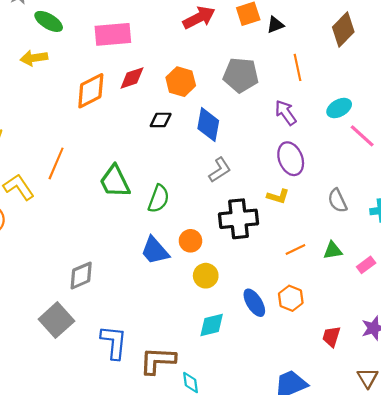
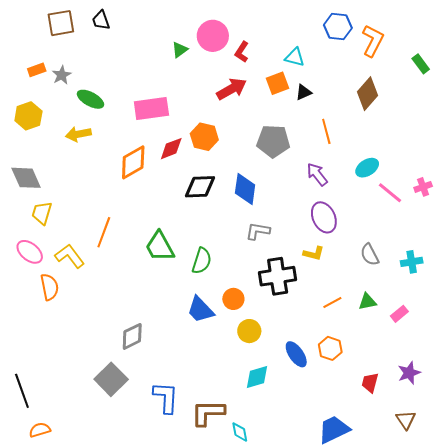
orange hexagon: (181, 82) -> (204, 137), moved
black diamond: (161, 120) -> (200, 187), size x1.5
gray L-shape: (220, 170) -> (258, 231), turned -135

